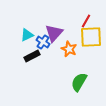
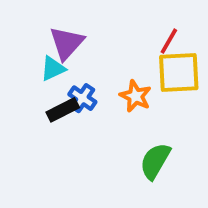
purple triangle: (54, 33) -> (67, 43), moved
blue cross: (43, 42) -> (82, 98), moved

